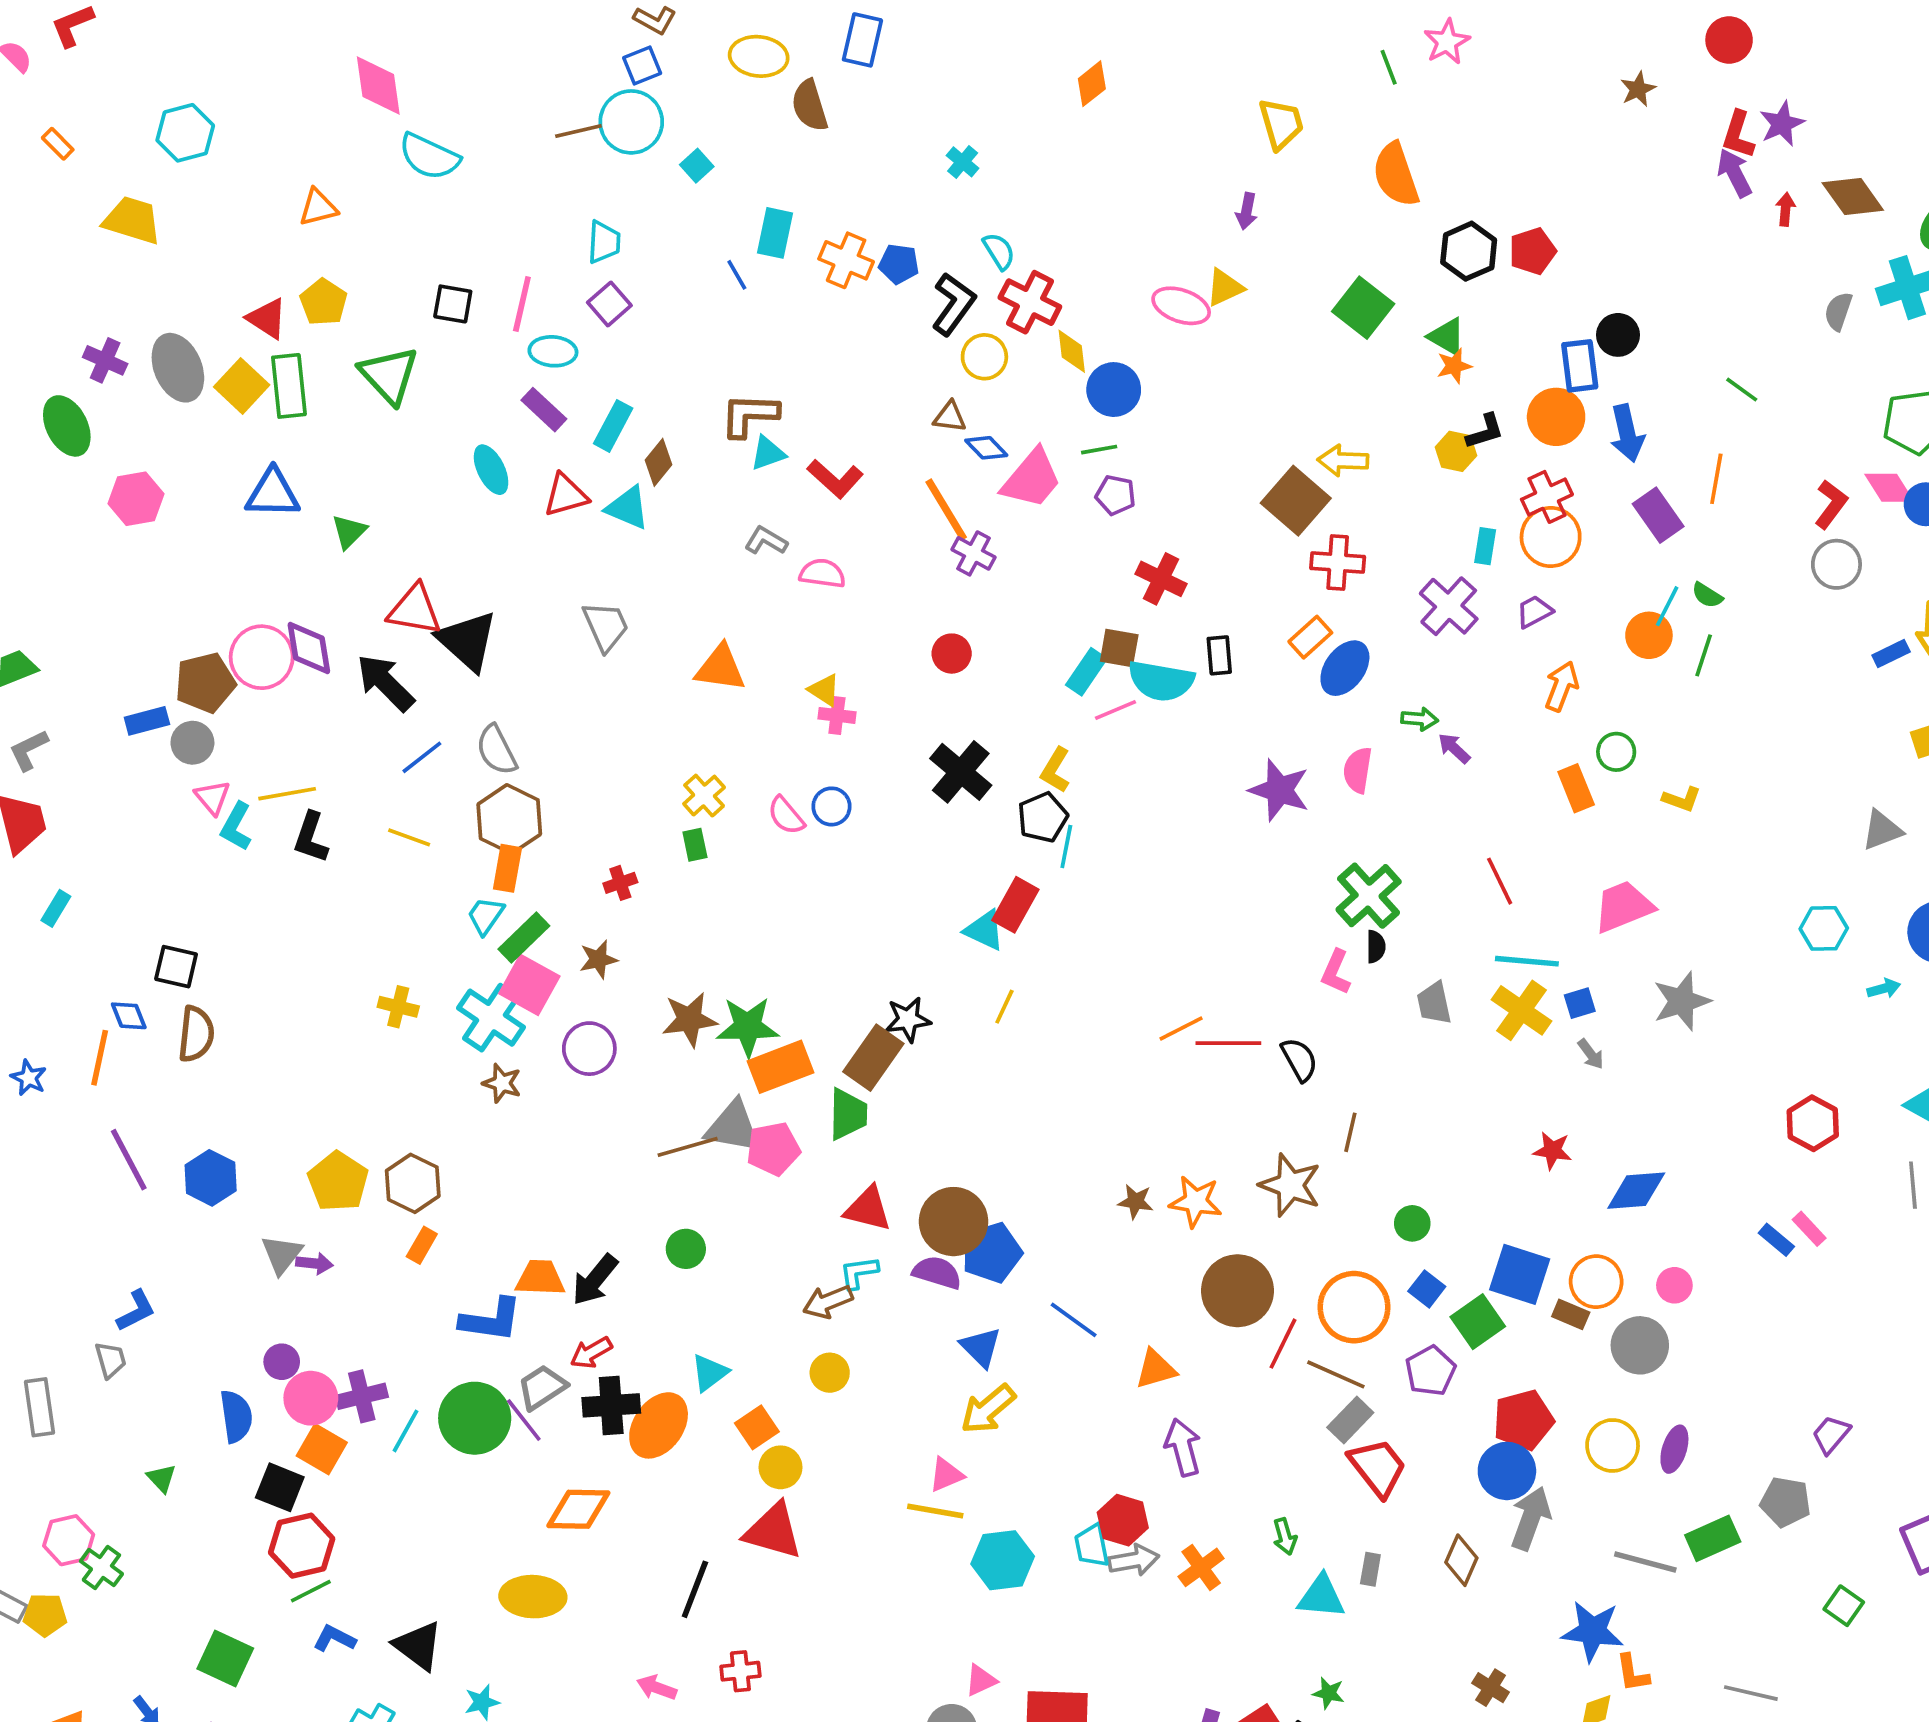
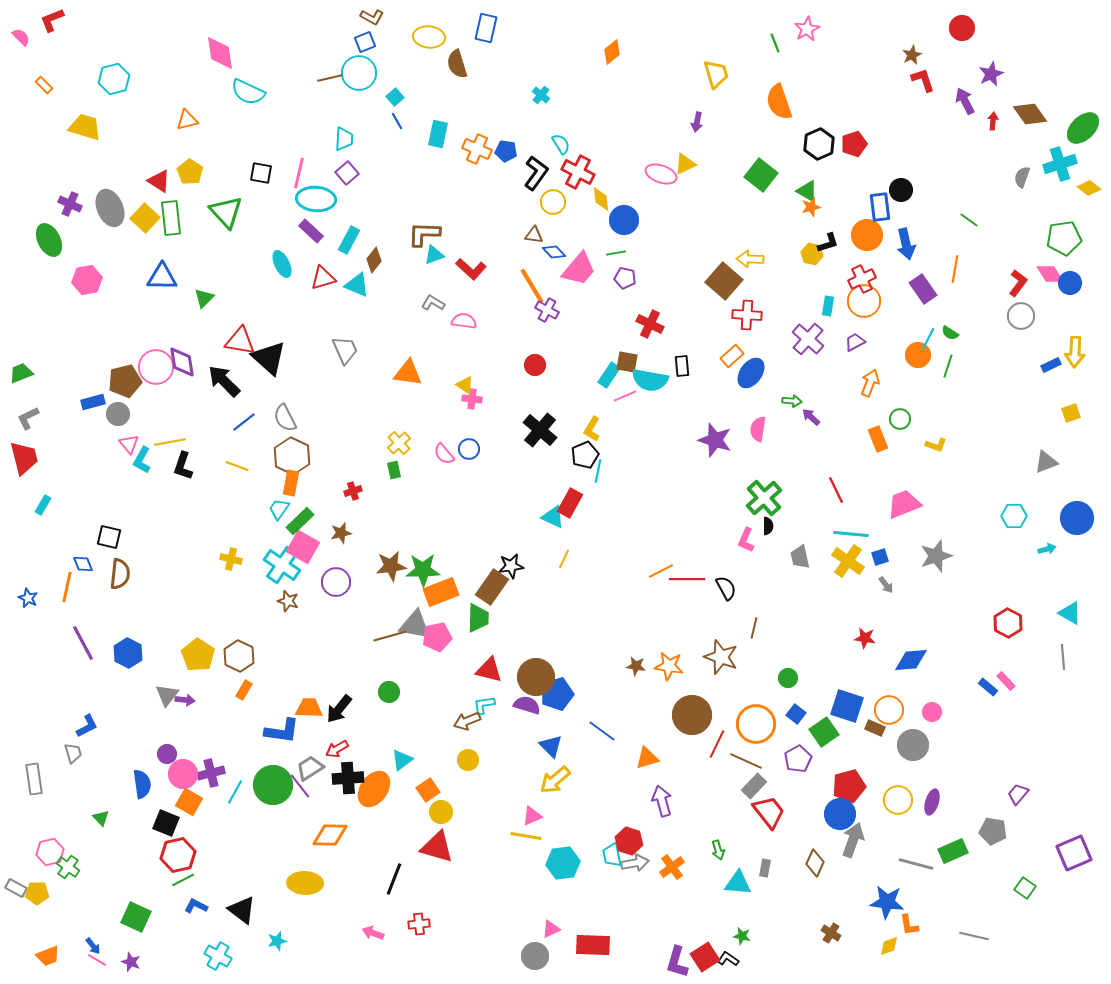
red L-shape: (1738, 135) -> (923, 80), moved, turned 144
blue line: (737, 275) -> (397, 121), moved
cyan ellipse: (553, 351) -> (316, 199), size x1.5

